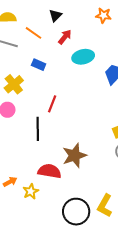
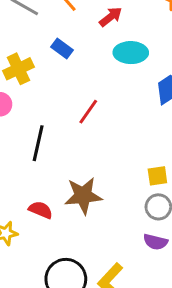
red line: (52, 104) -> (88, 112), moved
red semicircle: (49, 171) -> (41, 210), size x0.7

